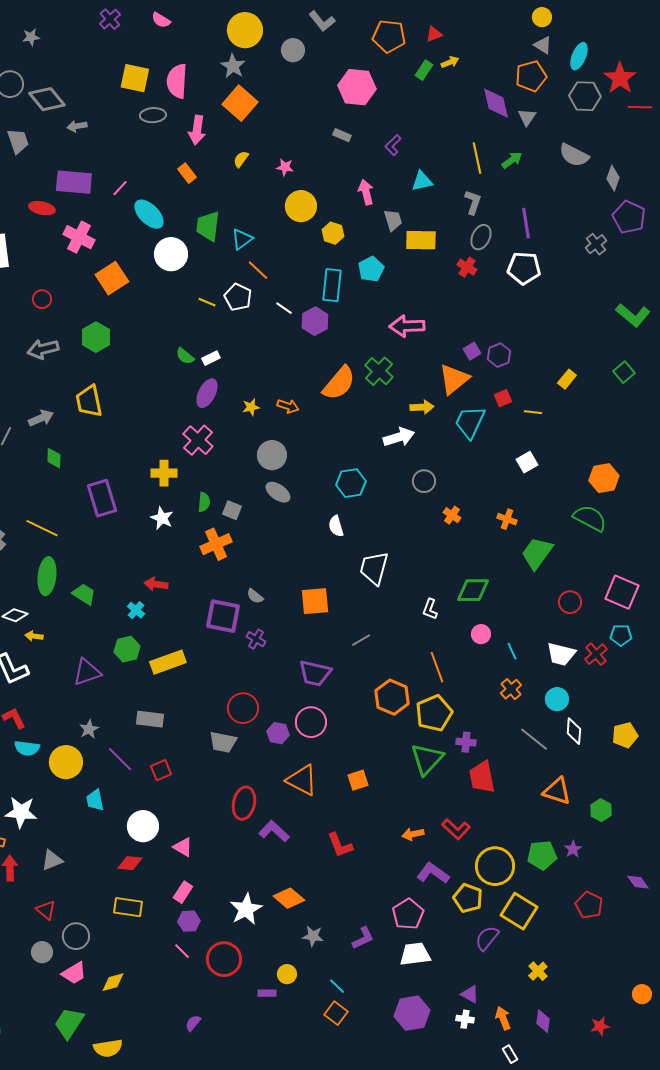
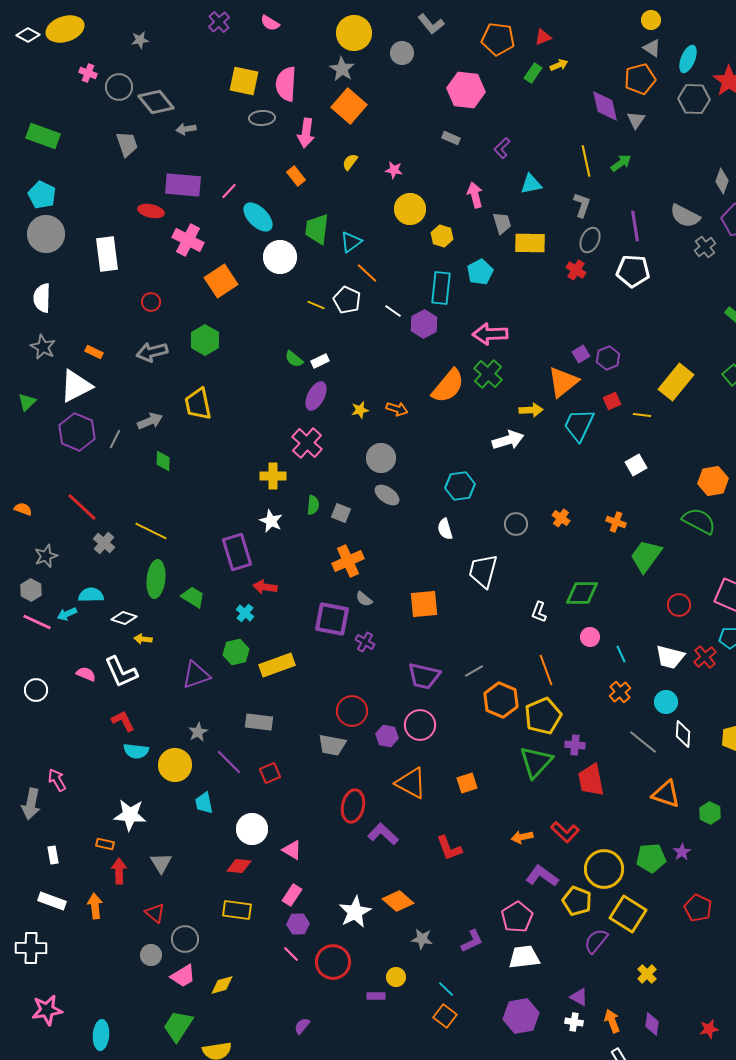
gray semicircle: (574, 155) -> (685, 216), moved
pink arrow: (407, 326) -> (490, 334), moved
yellow rectangle: (567, 379) -> (676, 382), size x1.8
gray circle: (424, 481) -> (516, 524), moved
purple rectangle: (102, 498) -> (237, 552), moved
orange cross: (216, 544) -> (348, 561), moved
gray line: (361, 640) -> (474, 671), moved
gray triangle: (52, 860) -> (161, 863), turned -40

